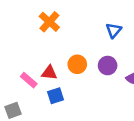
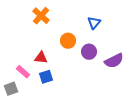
orange circle: (77, 64) -> (68, 41), moved
pink rectangle: (29, 80) -> (23, 72), moved

